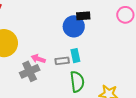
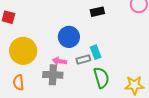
blue circle: (74, 26) -> (69, 37), moved
gray cross: (30, 71) -> (53, 75), turned 36

